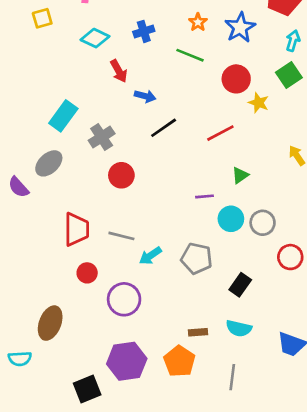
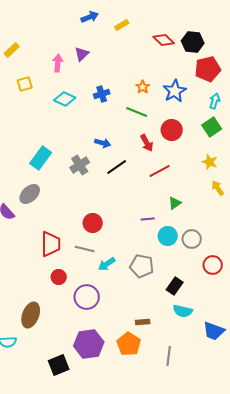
red arrow: (119, 71) -> (147, 143), moved
yellow star: (259, 103) -> (210, 162), moved
gray cross: (102, 137) -> (80, 165), moved
red circle: (121, 175) -> (93, 223), moved
cyan semicircle: (239, 328) -> (183, 311), moved

